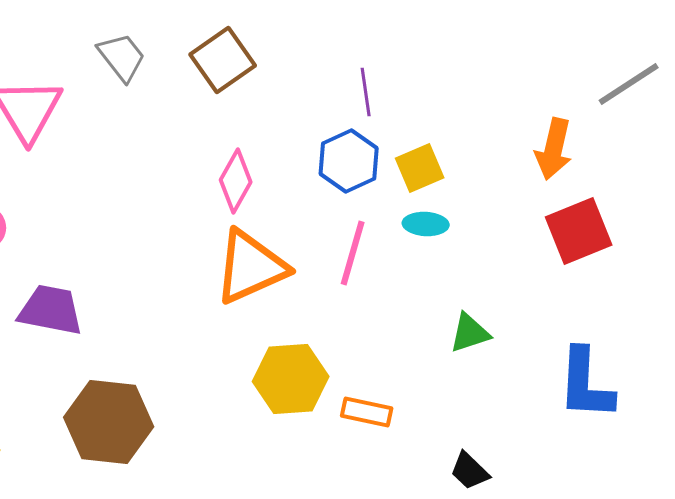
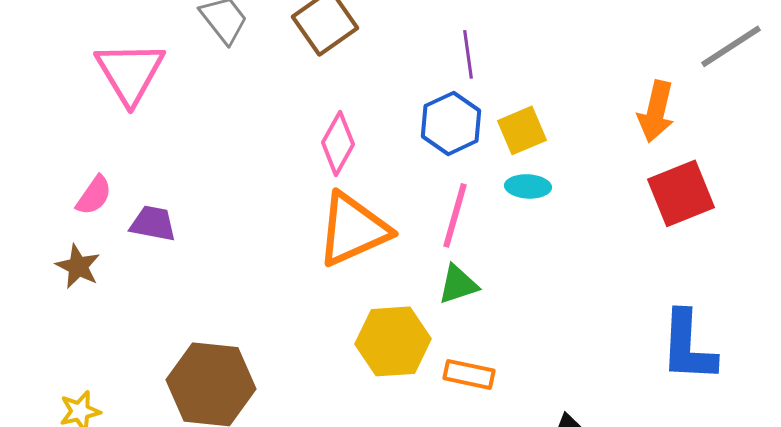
purple trapezoid: (51, 310) -> (153, 223), moved, size x0.7
green triangle: (470, 333) -> (458, 284), moved

